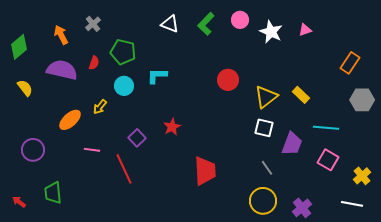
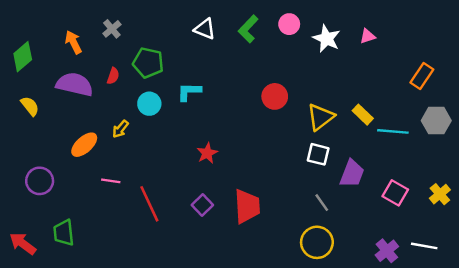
cyan line: (326, 128) -> (393, 131), moved
purple square: (137, 138) -> (202, 205), moved
yellow cross: (362, 176) -> (440, 194), moved
red arrow: (19, 202) -> (23, 244), size x1.6
purple cross: (302, 208) -> (387, 251), moved

